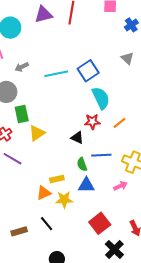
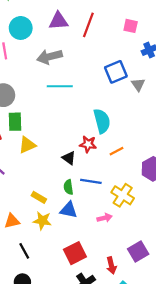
gray arrow: (22, 67) -> (50, 57), moved, size x1.6
blue square: (88, 71) -> (116, 72), moved
yellow rectangle: (57, 179) -> (39, 197), turned 32
orange triangle: (44, 193) -> (12, 221), moved
black line: (47, 224) -> (24, 251), moved

